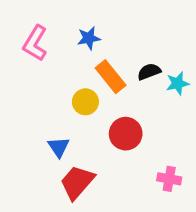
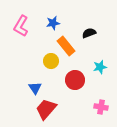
black semicircle: (149, 72) -> (89, 33), moved
cyan star: (178, 83) -> (100, 67), moved

